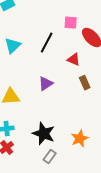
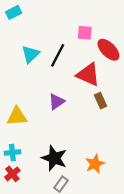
cyan triangle: (13, 46) -> (31, 54), moved
red triangle: (74, 60) -> (88, 75), size x1.6

